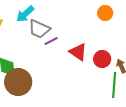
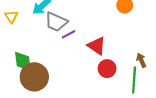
red circle: (102, 59) -> (107, 69), moved

